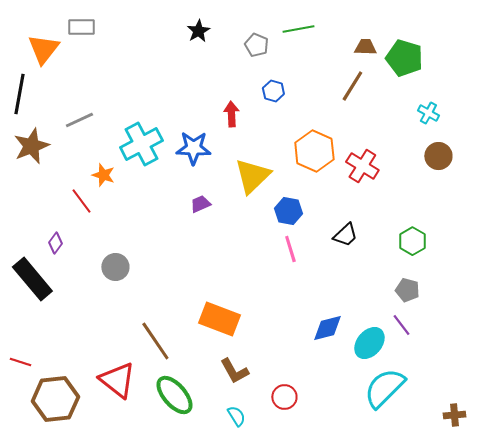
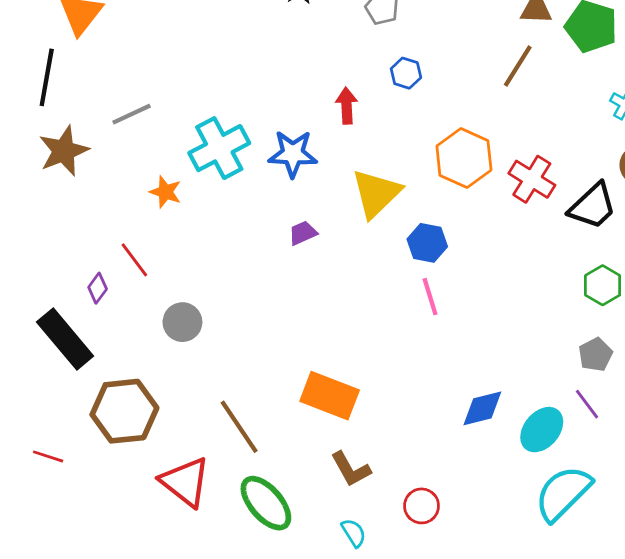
red line: (81, 201) -> (134, 260), moved
black trapezoid: (345, 235) -> (593, 206), moved, size x1.4
gray pentagon: (407, 290) -> (595, 355), turned 30
brown hexagon: (55, 399) -> (124, 411), moved

